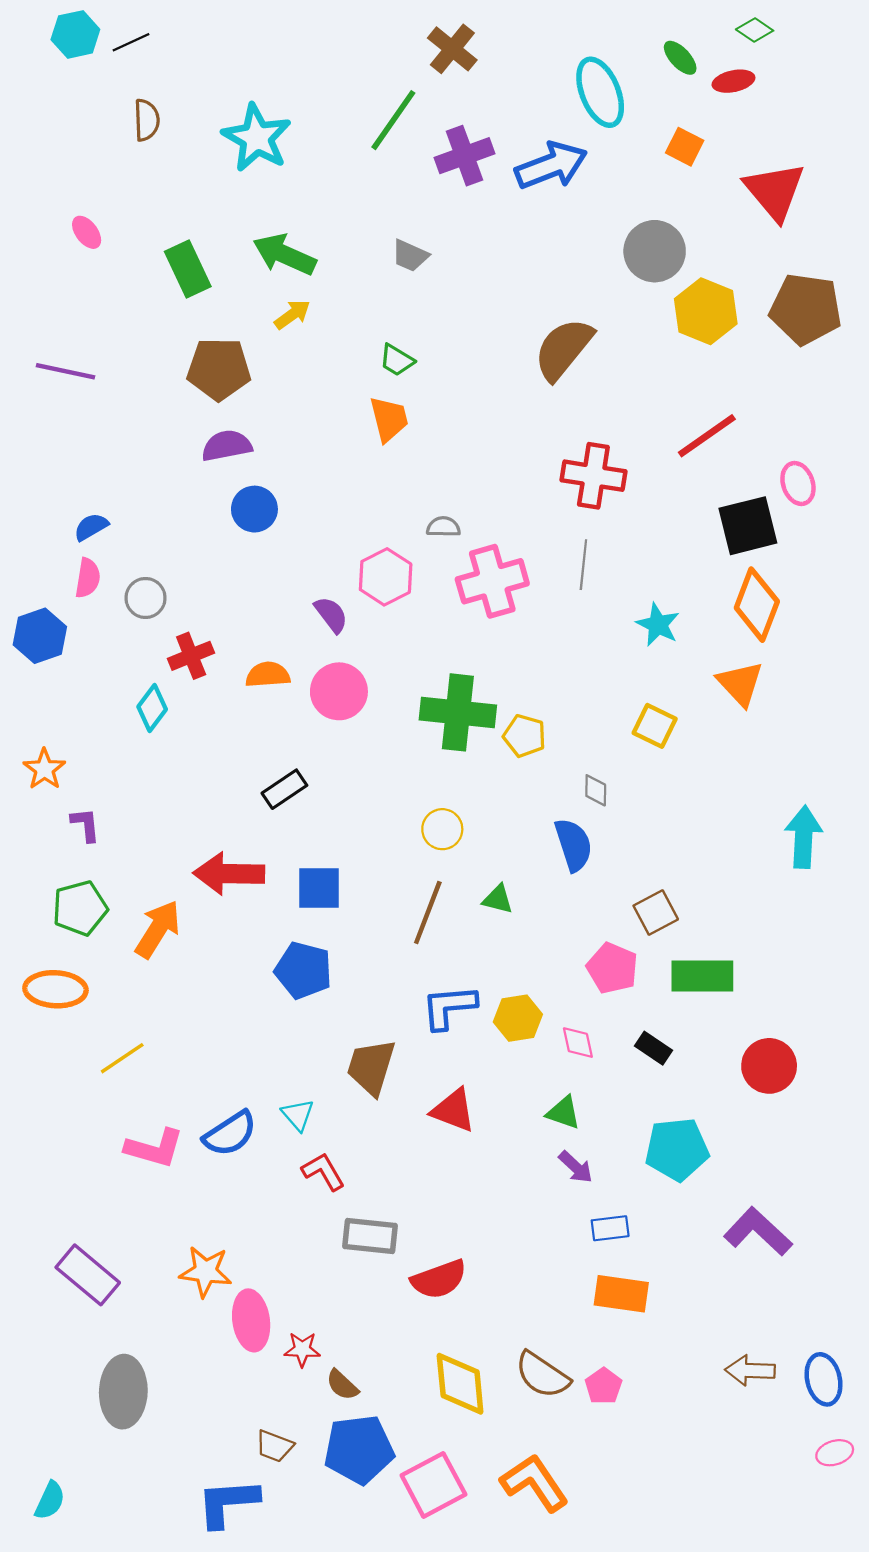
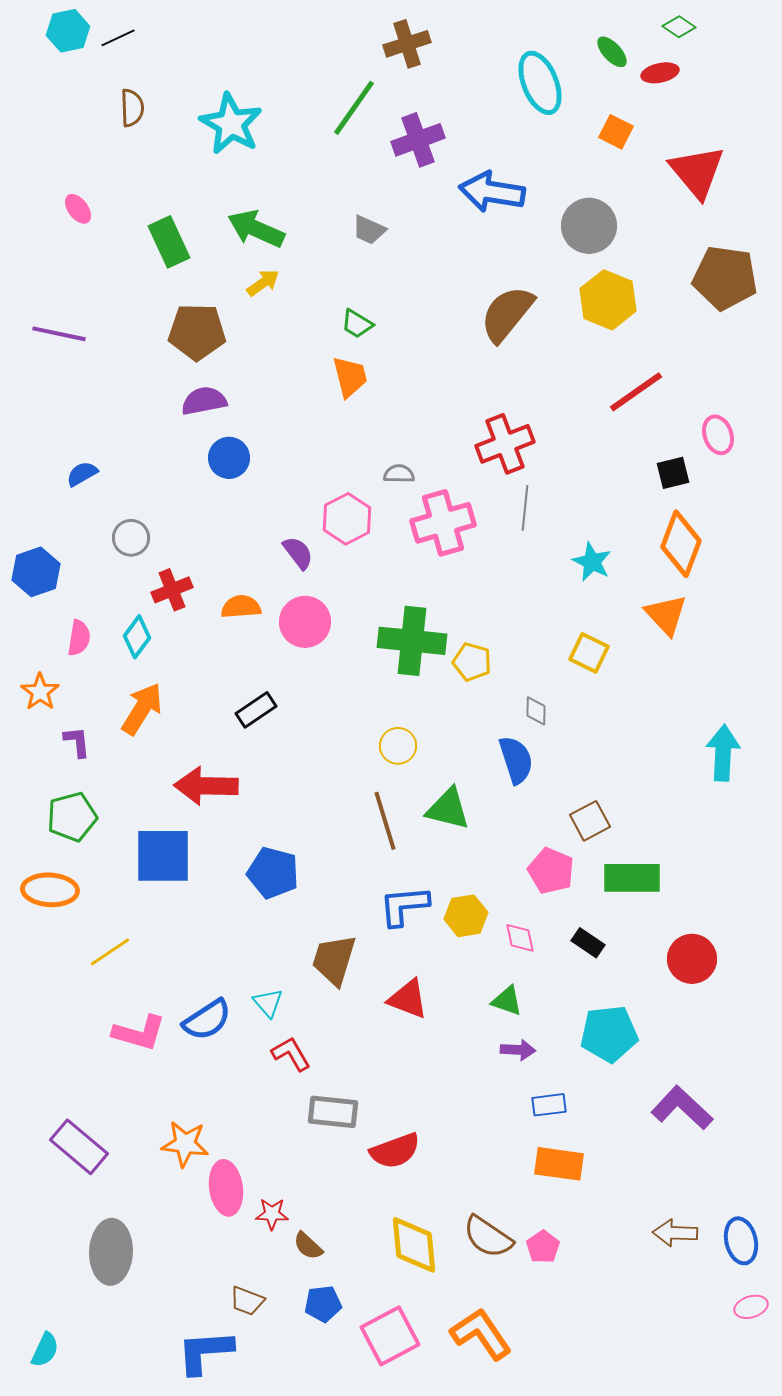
brown cross: (452, 49) -> (407, 44), turned 33
blue arrow: (551, 166) -> (492, 192), moved, turned -150
yellow hexagon: (706, 311) -> (608, 300), moved
red cross: (593, 476) -> (505, 444), moved, turned -30
black square: (748, 526) -> (673, 473), size x0.6
pink semicircle: (88, 578) -> (79, 638), moved
blue square: (319, 888) -> (163, 856), moved, size x1.4
green triangle: (498, 899) -> (448, 809), size x1.6
brown line: (428, 913) -> (385, 821), turned -38
orange arrow: (158, 929) -> (142, 709), moved
purple arrow: (576, 1167) -> (518, 1050), turned -40
blue pentagon: (359, 1449) -> (323, 1304), size x0.6

